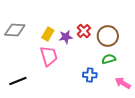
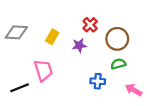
red cross: (84, 31) -> (90, 25), moved
purple star: (66, 37) -> (79, 45), moved
pink trapezoid: (49, 56) -> (43, 70), moved

